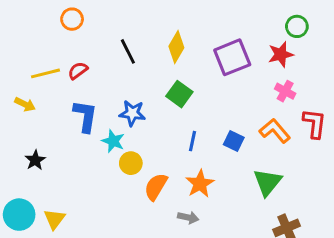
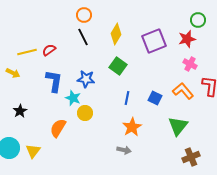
orange circle: (72, 19) -> (84, 15), moved
orange semicircle: (156, 187) -> (58, 128), moved

